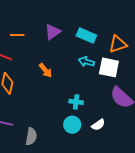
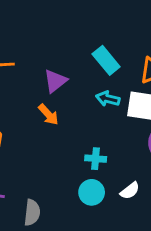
purple triangle: (53, 32) -> (55, 81), moved
cyan rectangle: (86, 36) -> (106, 60), turned 30

